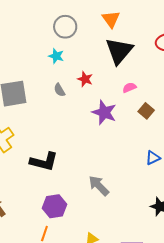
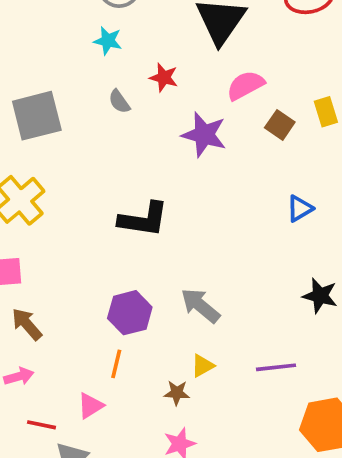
pink semicircle: (129, 88) -> (245, 85), size x1.5
black L-shape: (44, 162) -> (144, 219), moved
gray arrow: (99, 186) -> (200, 306), moved

